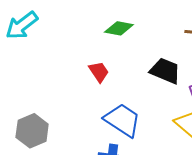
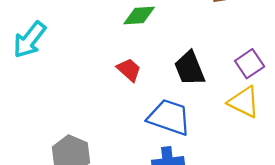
black trapezoid: (165, 71) -> (190, 68), moved, turned -120

